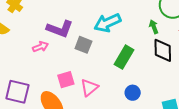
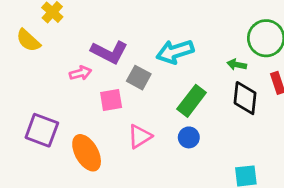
green arrow: (154, 27) -> (237, 65), turned -64
pink square: (66, 80) -> (111, 100), moved
blue circle: (133, 93) -> (189, 137), moved

